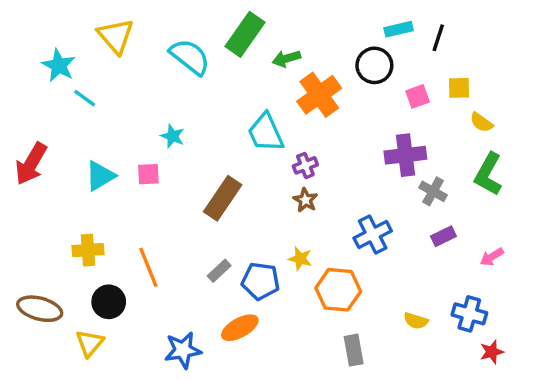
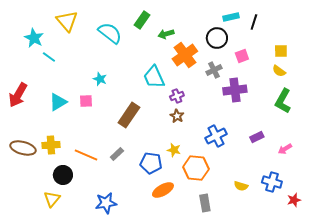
green rectangle: (245, 34) -> (142, 20), size x0.7
yellow square: (459, 88) -> (281, 51), moved
gray cross: (433, 191) -> (214, 70), moved, turned 35
orange line: (148, 267) -> (86, 155), turned -45
gray rectangle: (219, 271) -> (117, 154), moved
brown ellipse: (40, 309) -> (23, 148), moved
orange ellipse: (240, 328) -> (163, 190), moved
red star: (492, 352) -> (294, 200), moved

